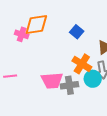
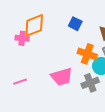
gray cross: (69, 85) -> (90, 83), moved

